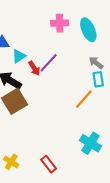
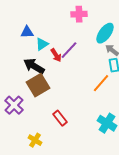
cyan ellipse: (88, 30) -> (105, 33), moved, turned 60
red rectangle: (49, 164) -> (60, 118), moved

